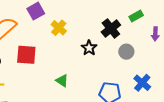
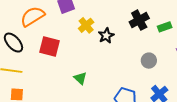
black cross: (111, 29) -> (139, 20), moved
black star: (89, 48) -> (106, 36), moved

